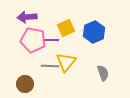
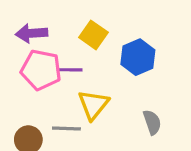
yellow square: (66, 28) -> (93, 35), moved, turned -30
gray line: (50, 66) -> (66, 129), moved

